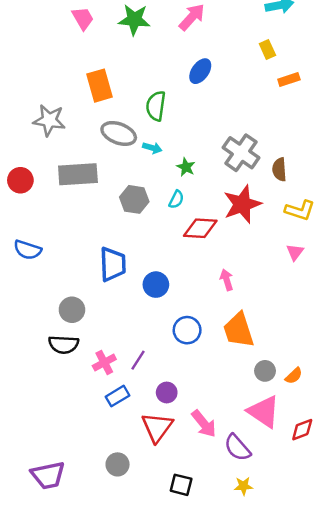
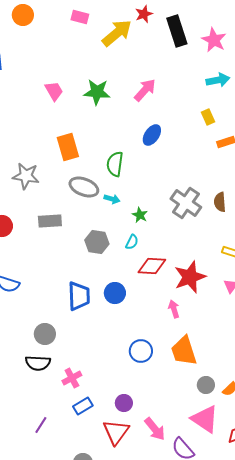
brown semicircle: (279, 169) -> (220, 202), moved
gray rectangle: (78, 174) -> (50, 221), size x0.7
red star: (242, 204) -> (190, 277), moved
blue circle: (156, 285) -> (115, 293), moved
purple line: (138, 360) -> (41, 425), moved

